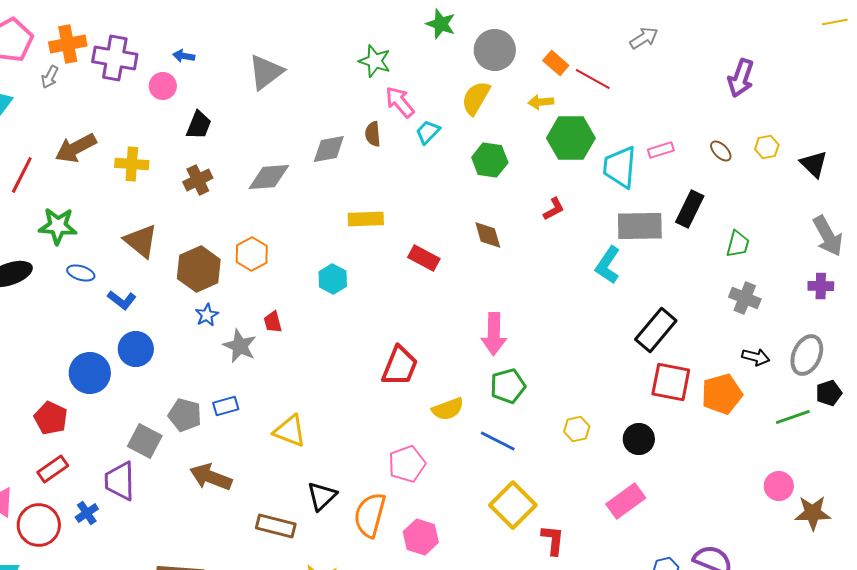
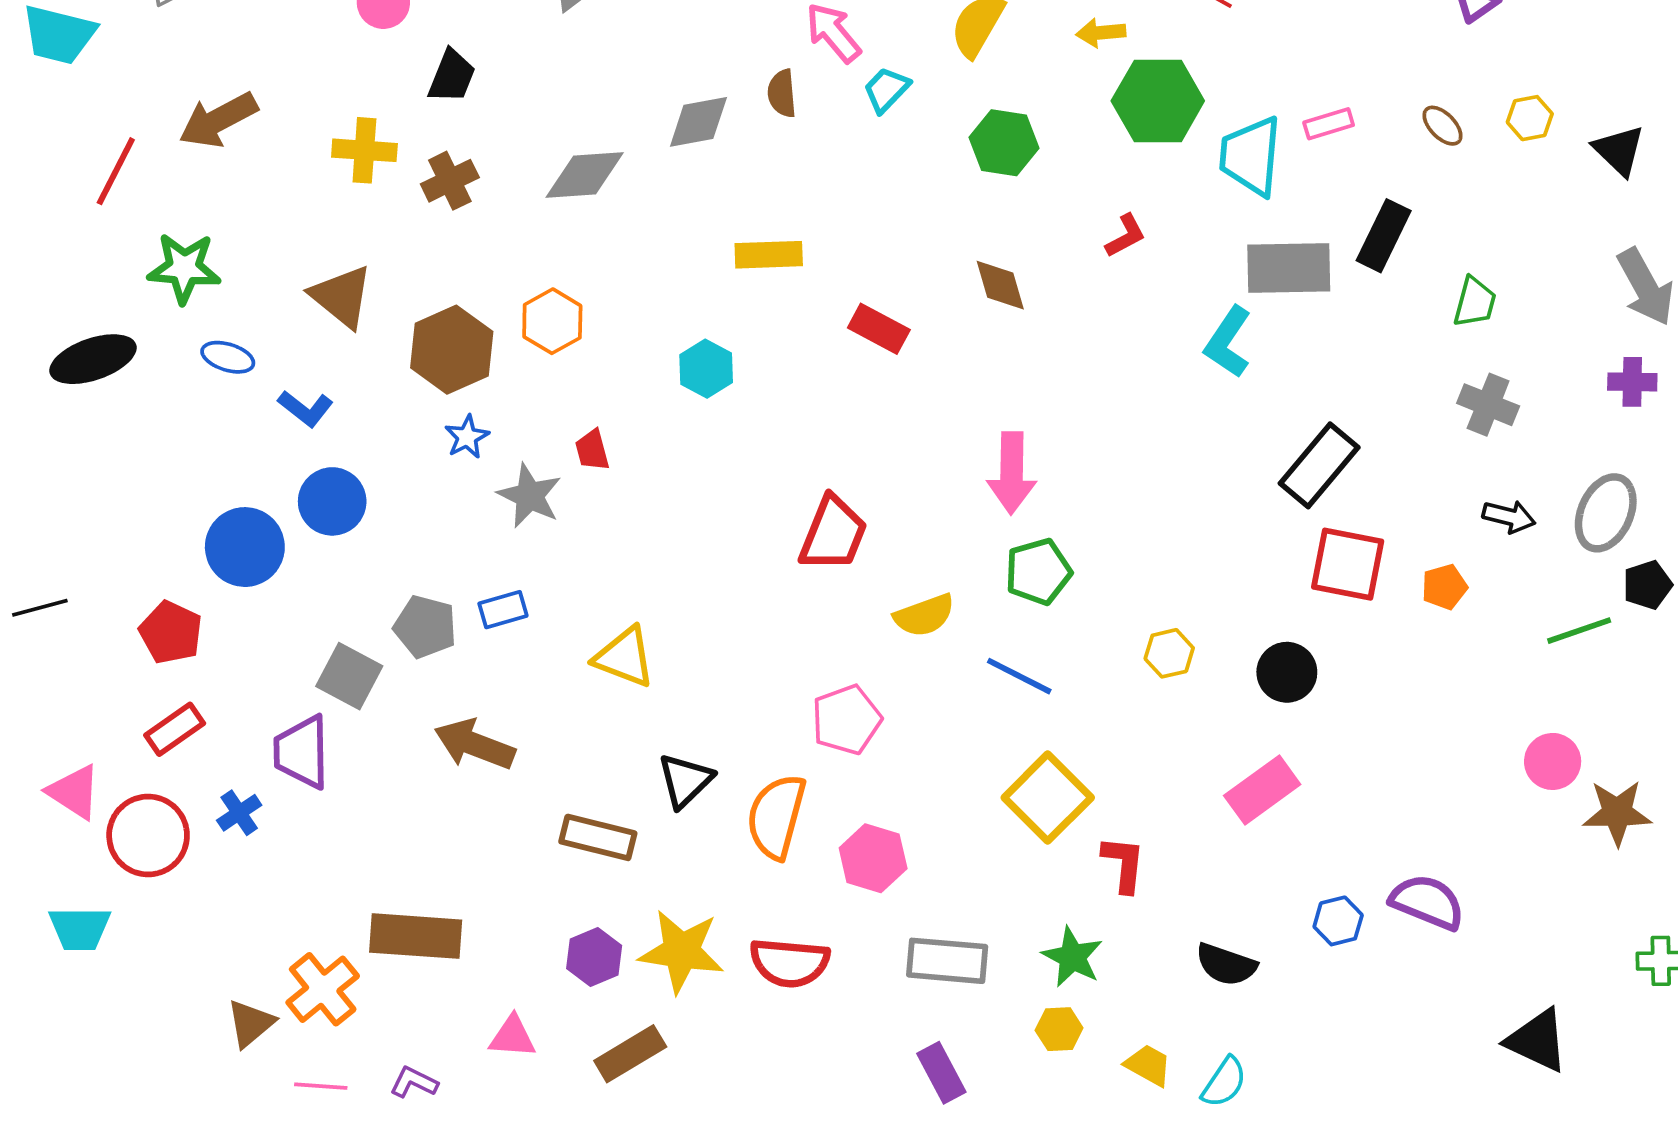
yellow cross: (132, 164) -> (364, 150), moved
orange pentagon: (722, 394) -> (1444, 587), size x0.6

